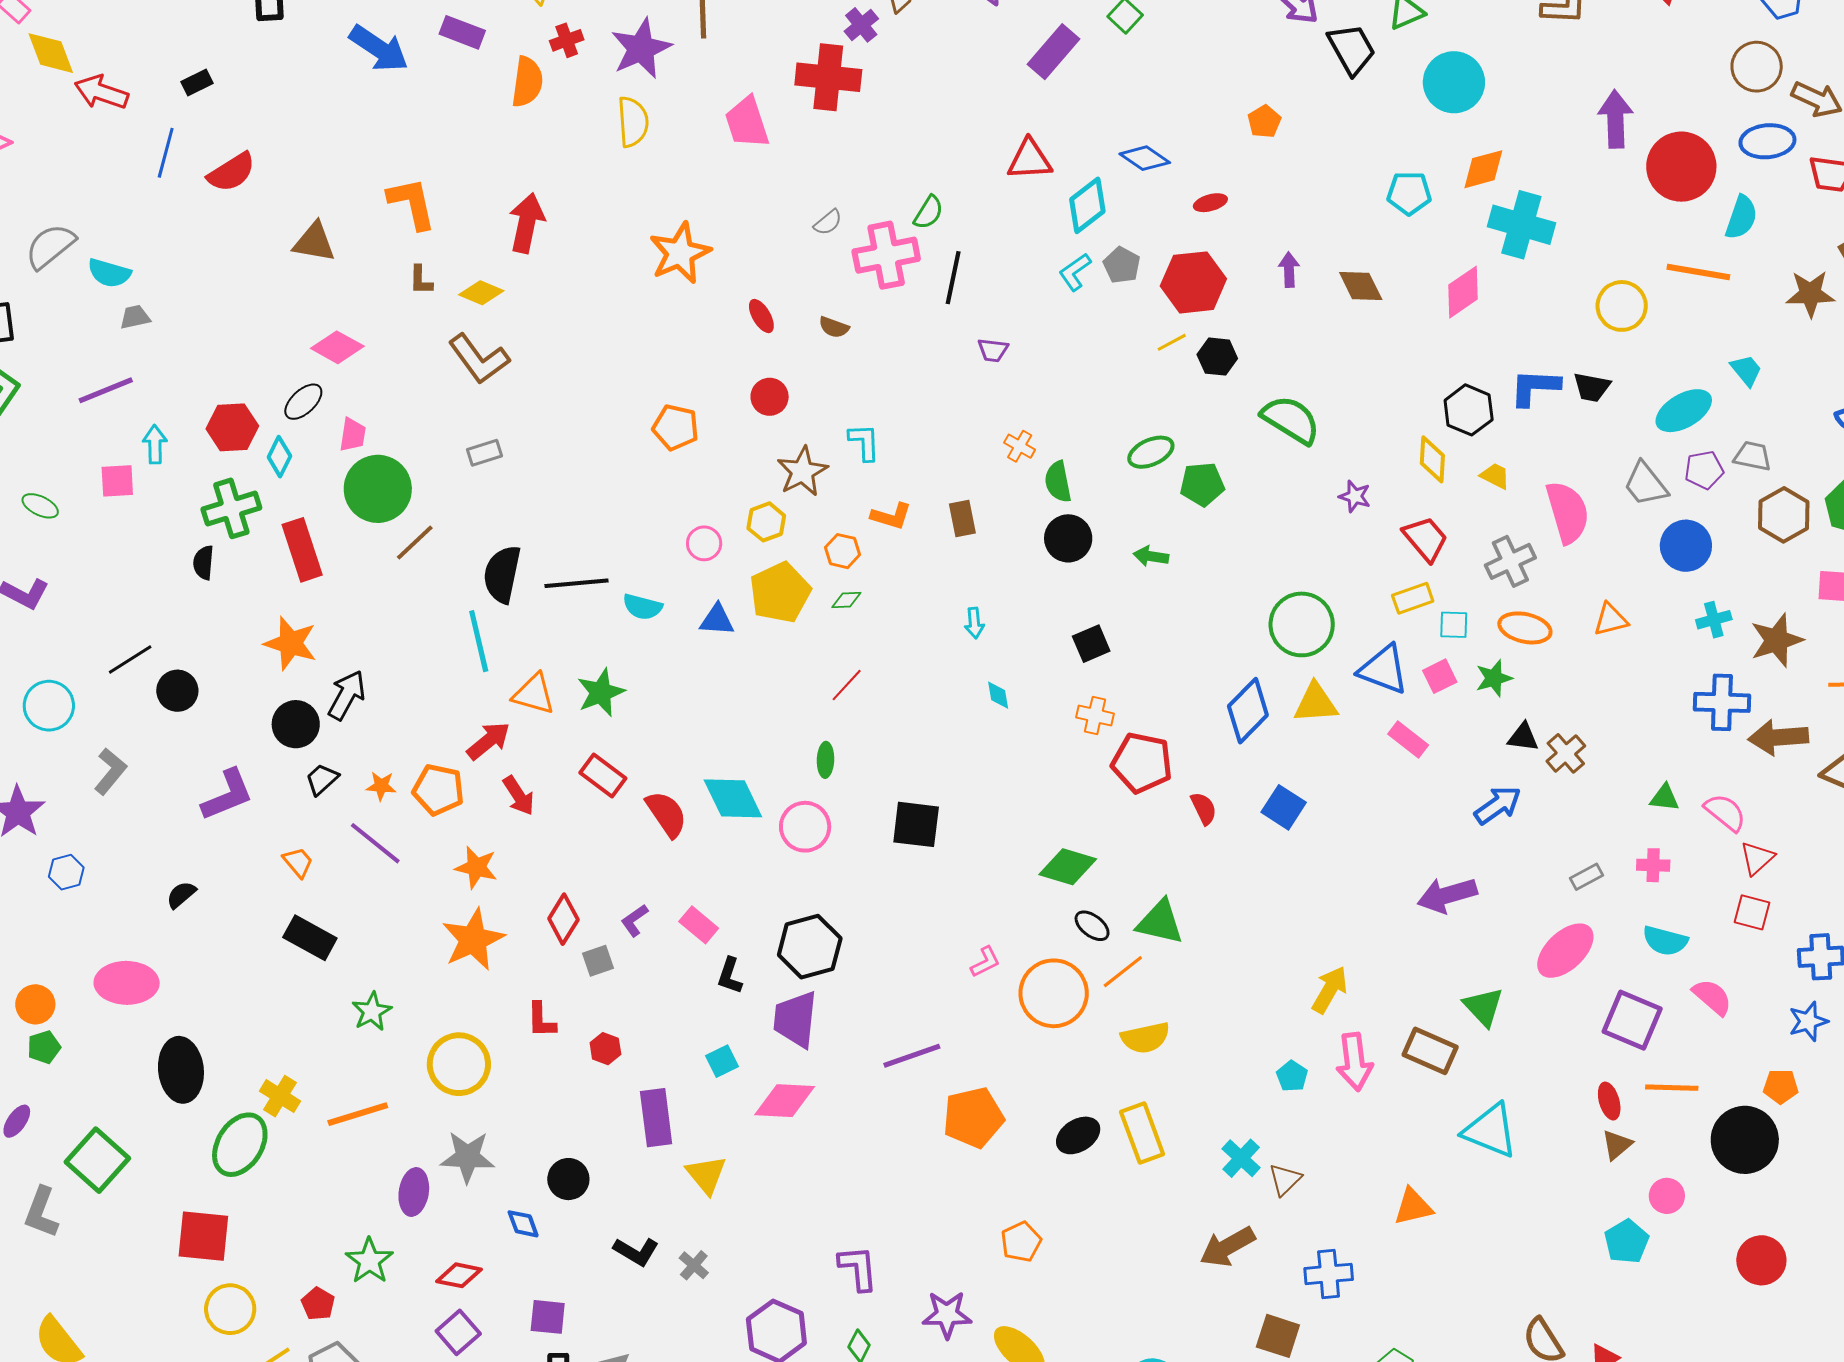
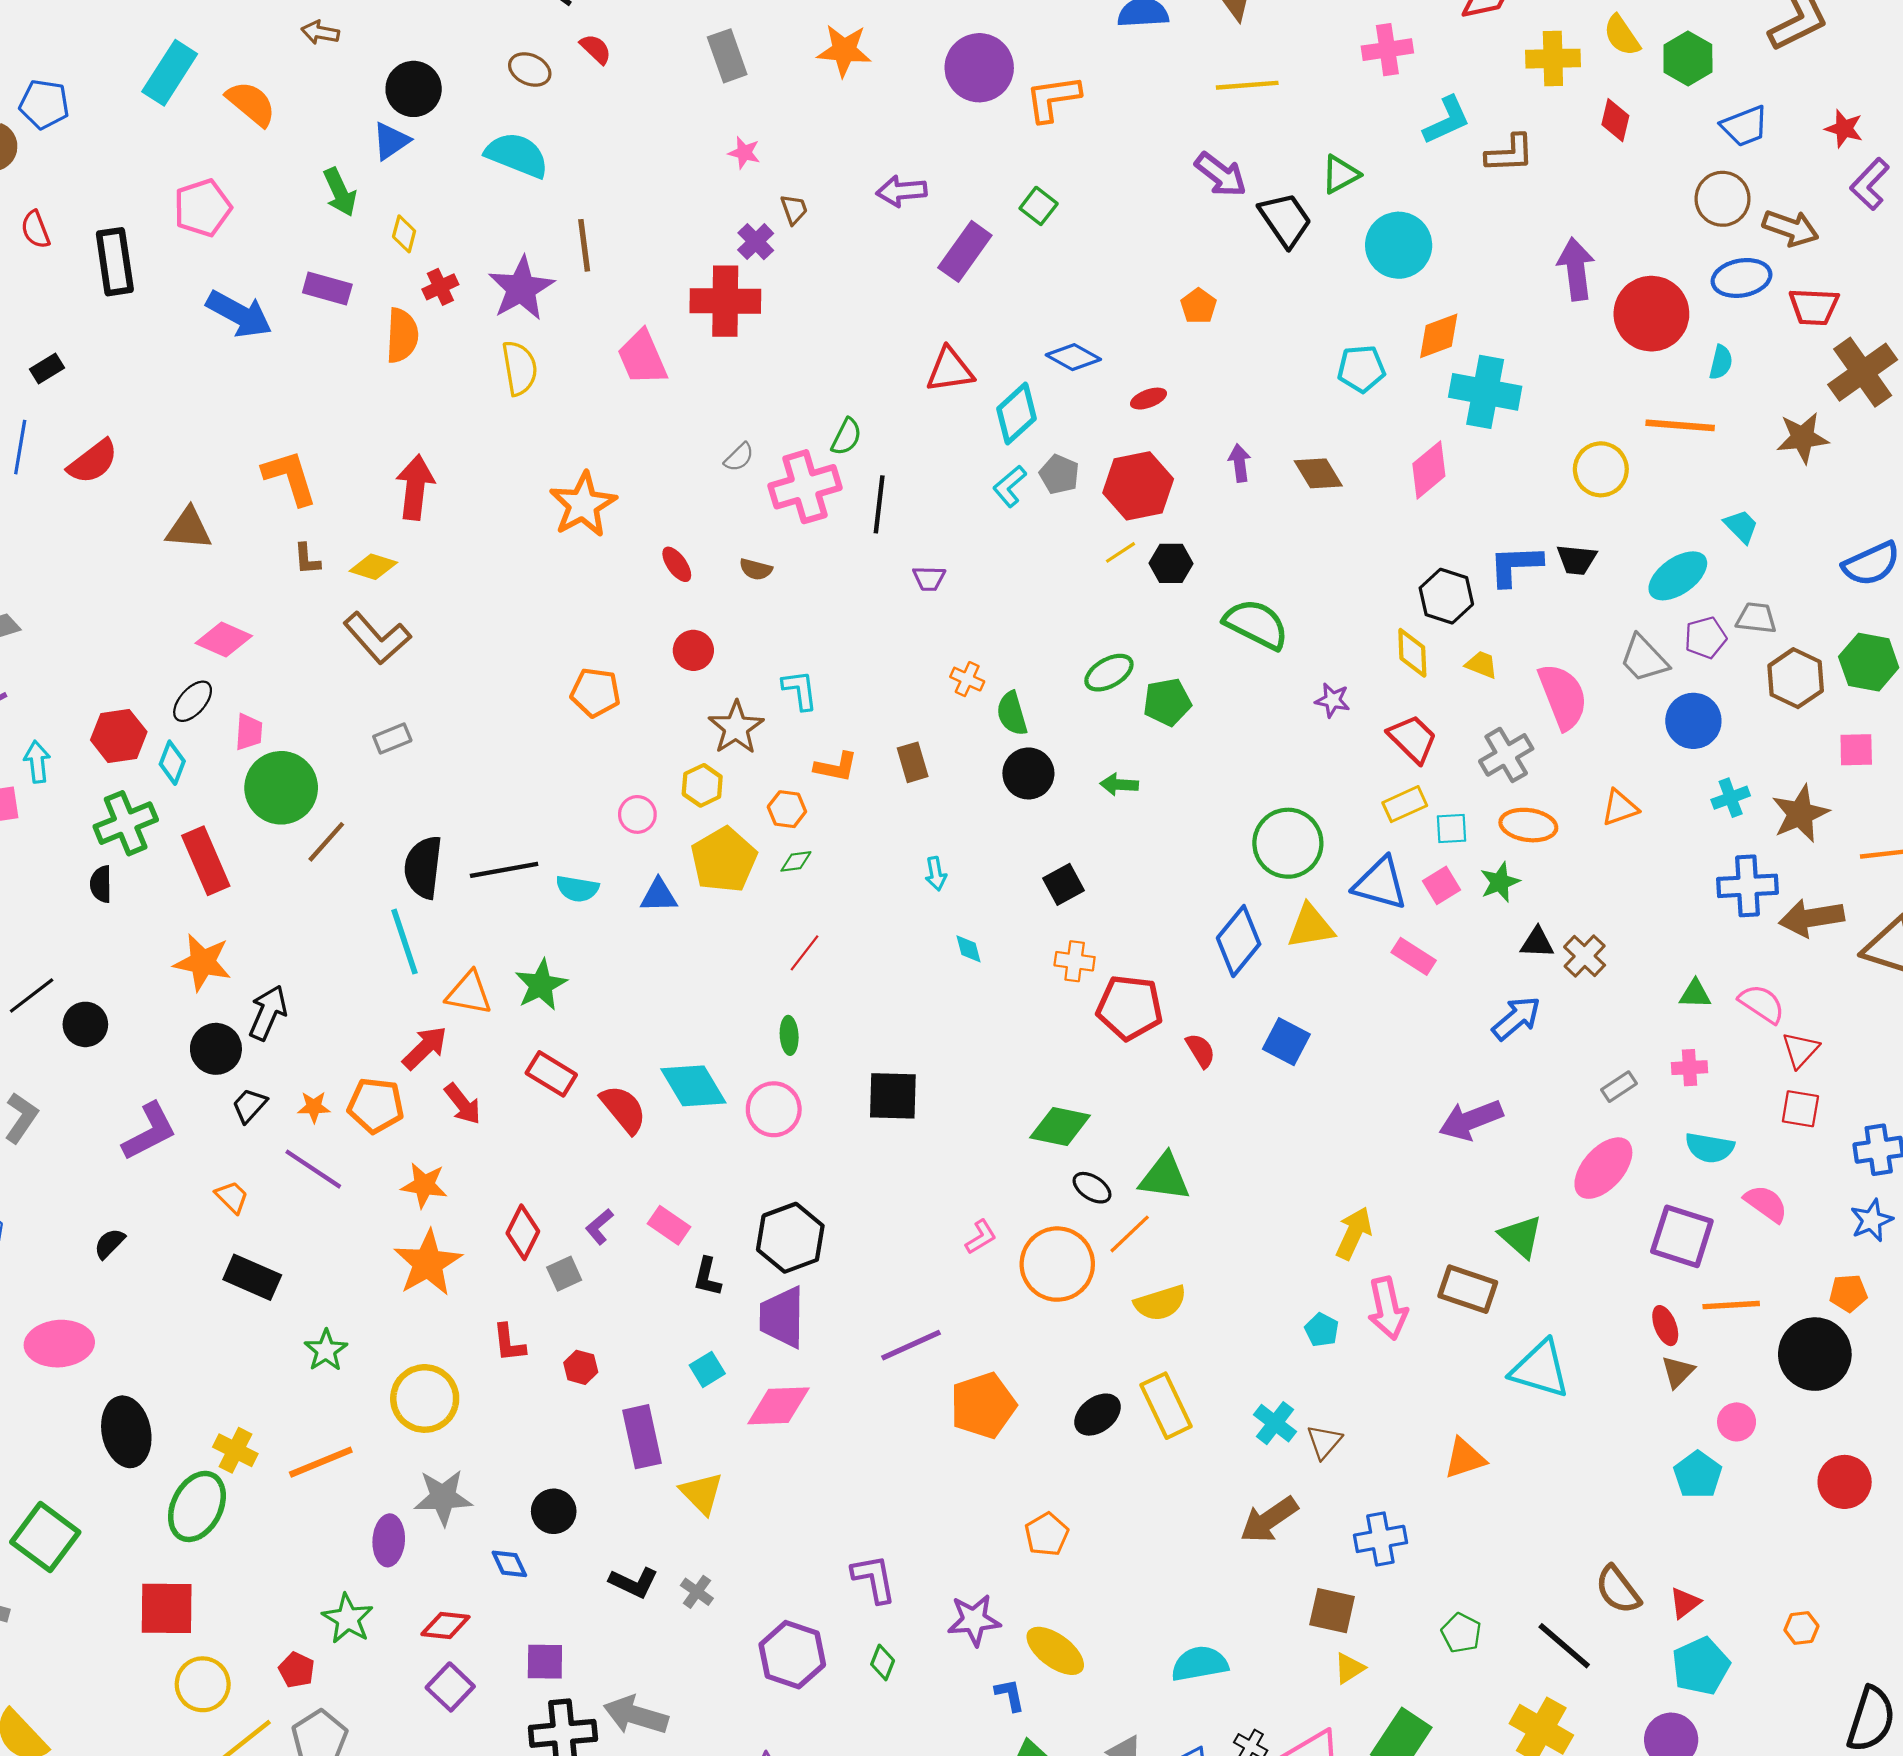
cyan semicircle: (1741, 217) -> (1721, 362), size x0.7

